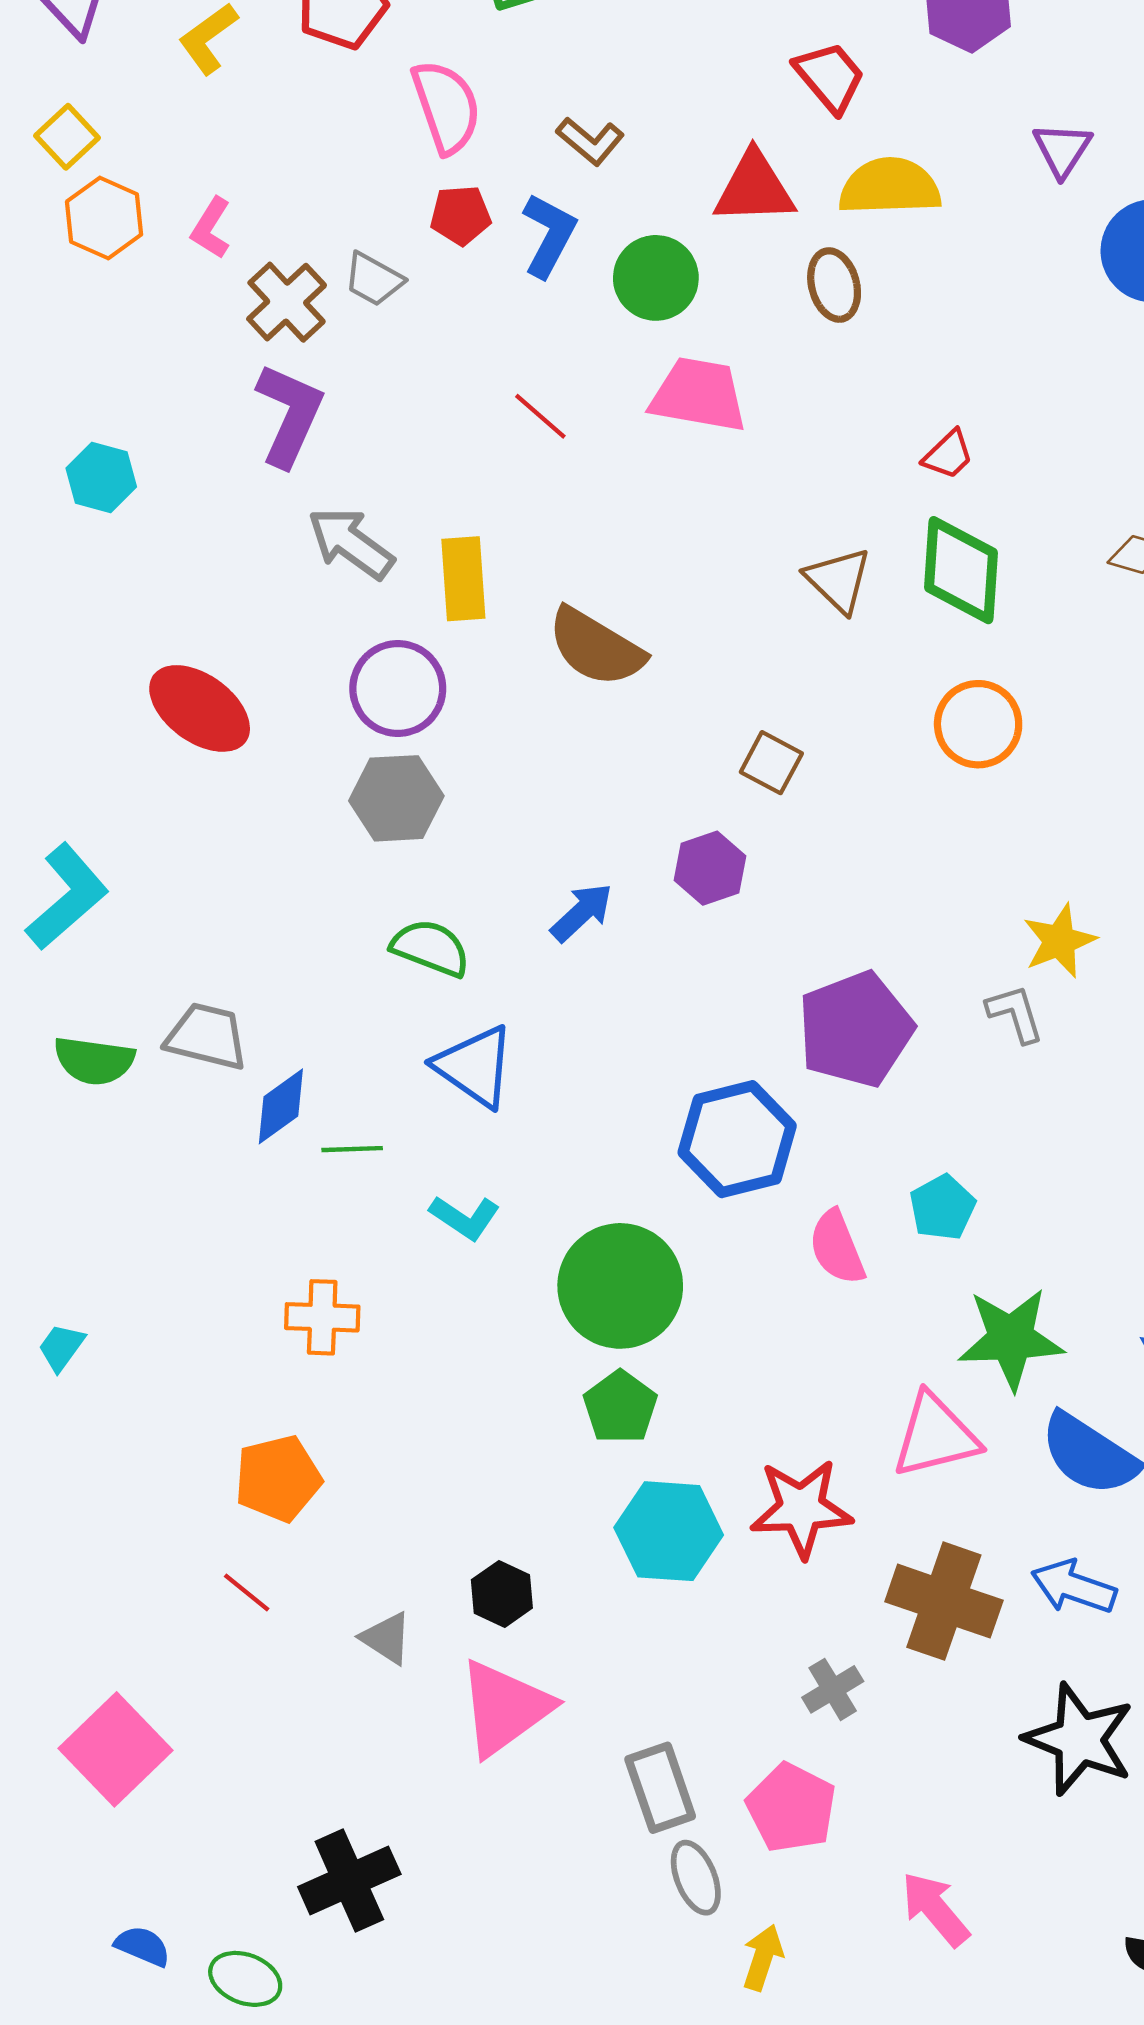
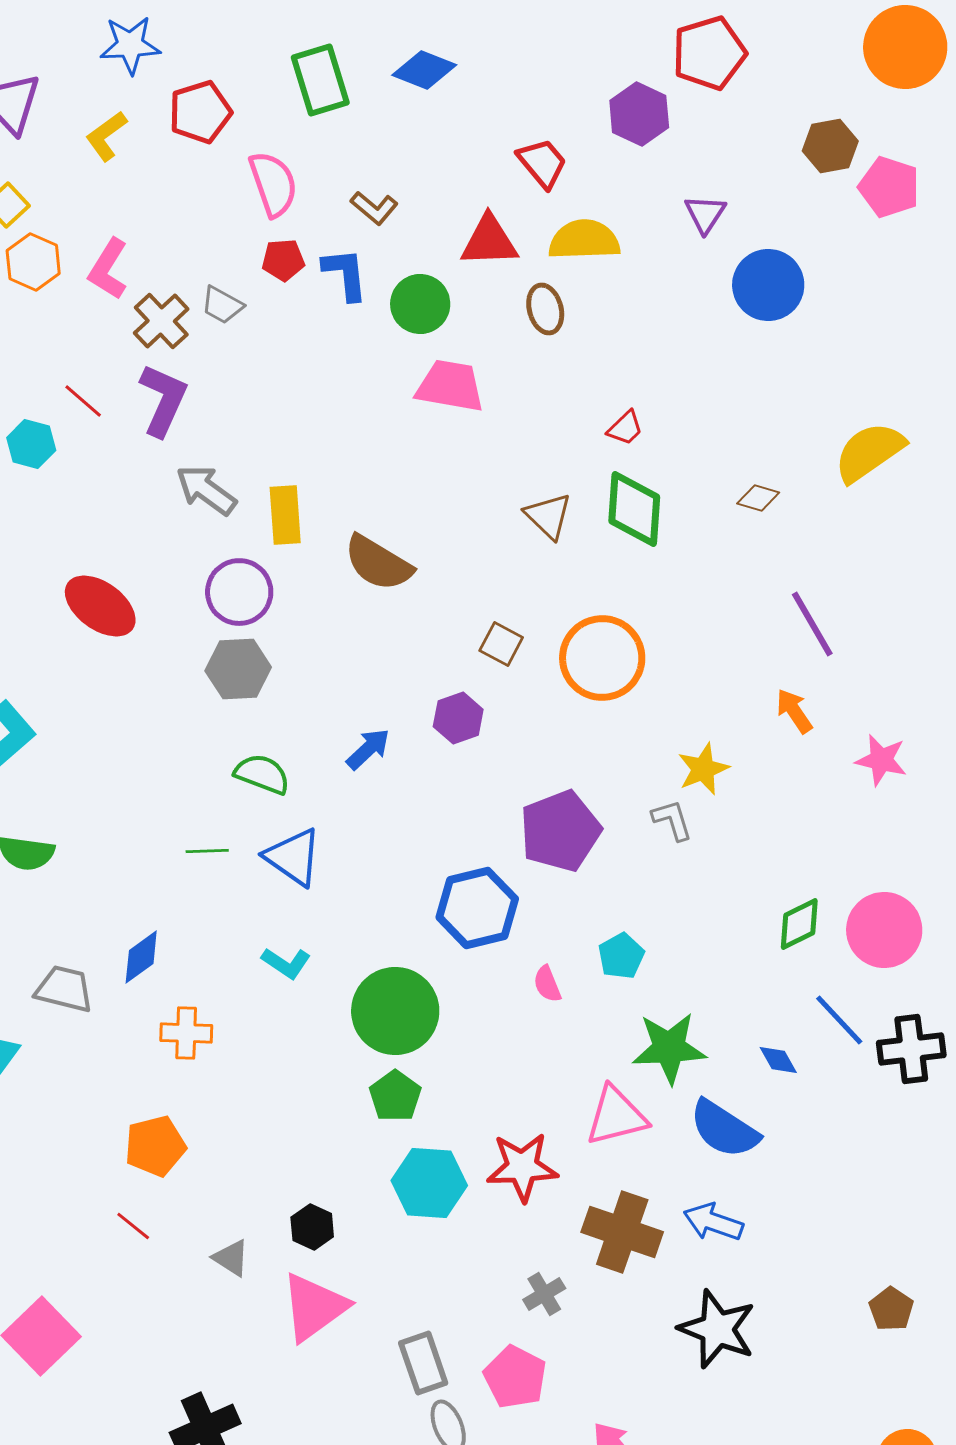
pink L-shape: (211, 228) -> (108, 269), size x1.4
blue L-shape: (549, 235) -> (345, 274), turned -34
red line: (540, 416) -> (83, 401), moved
orange circle: (978, 724) -> (602, 658), moved, size x1.4
gray trapezoid: (207, 1036) -> (64, 989), moved
blue diamond: (281, 1106) -> (141, 957), moved
green line: (352, 1149) -> (207, 851), moved
pink semicircle: (837, 1247) -> (547, 984), size x0.7

